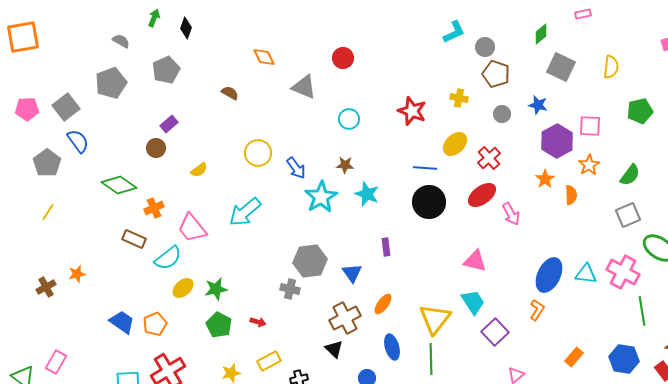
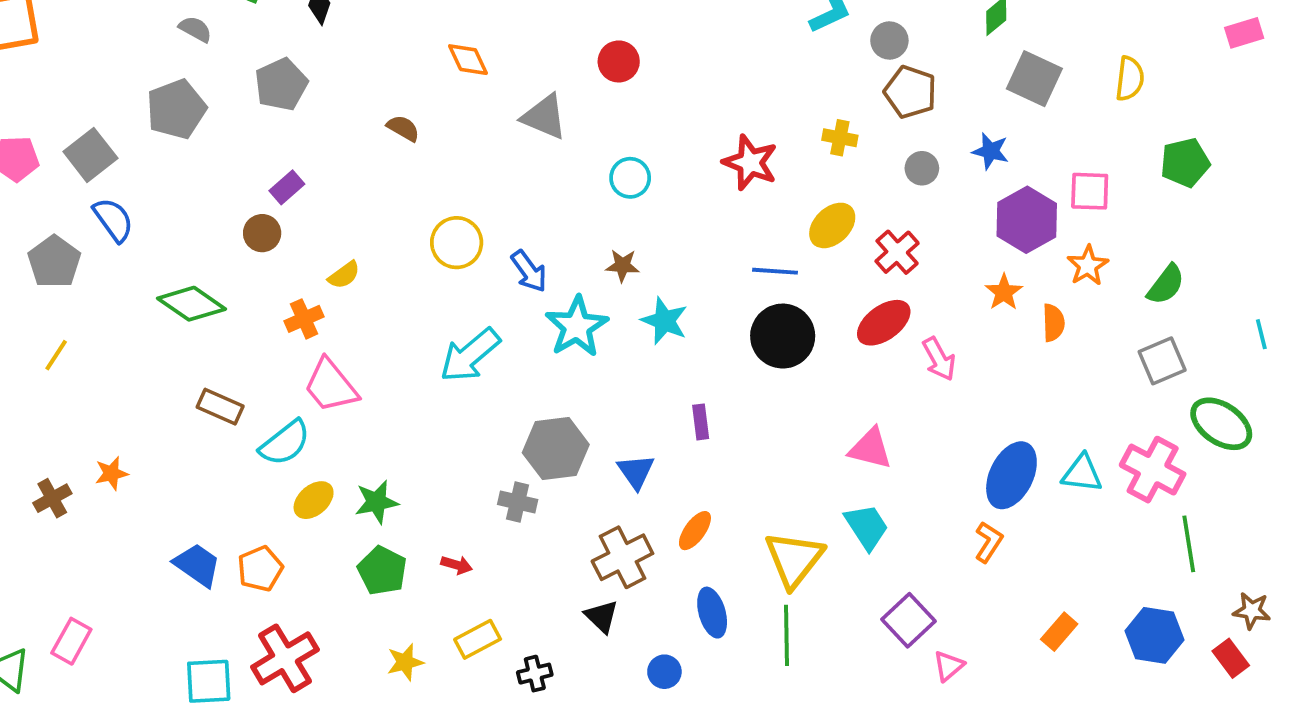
orange cross: (154, 208) -> (304, 319), moved
cyan arrow: (245, 212) -> (470, 355), moved
purple square: (495, 332) -> (909, 620), moved

